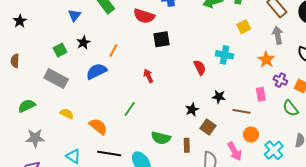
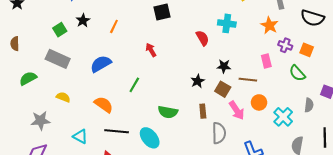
blue semicircle: (97, 71) -> (101, 64), moved
green semicircle: (27, 106) -> (28, 78), moved
yellow semicircle: (67, 114) -> (63, 97), moved
brown square: (208, 127) -> (223, 89), moved
brown rectangle: (187, 145) -> (203, 111), moved
pink arrow: (235, 151) -> (237, 110), moved

